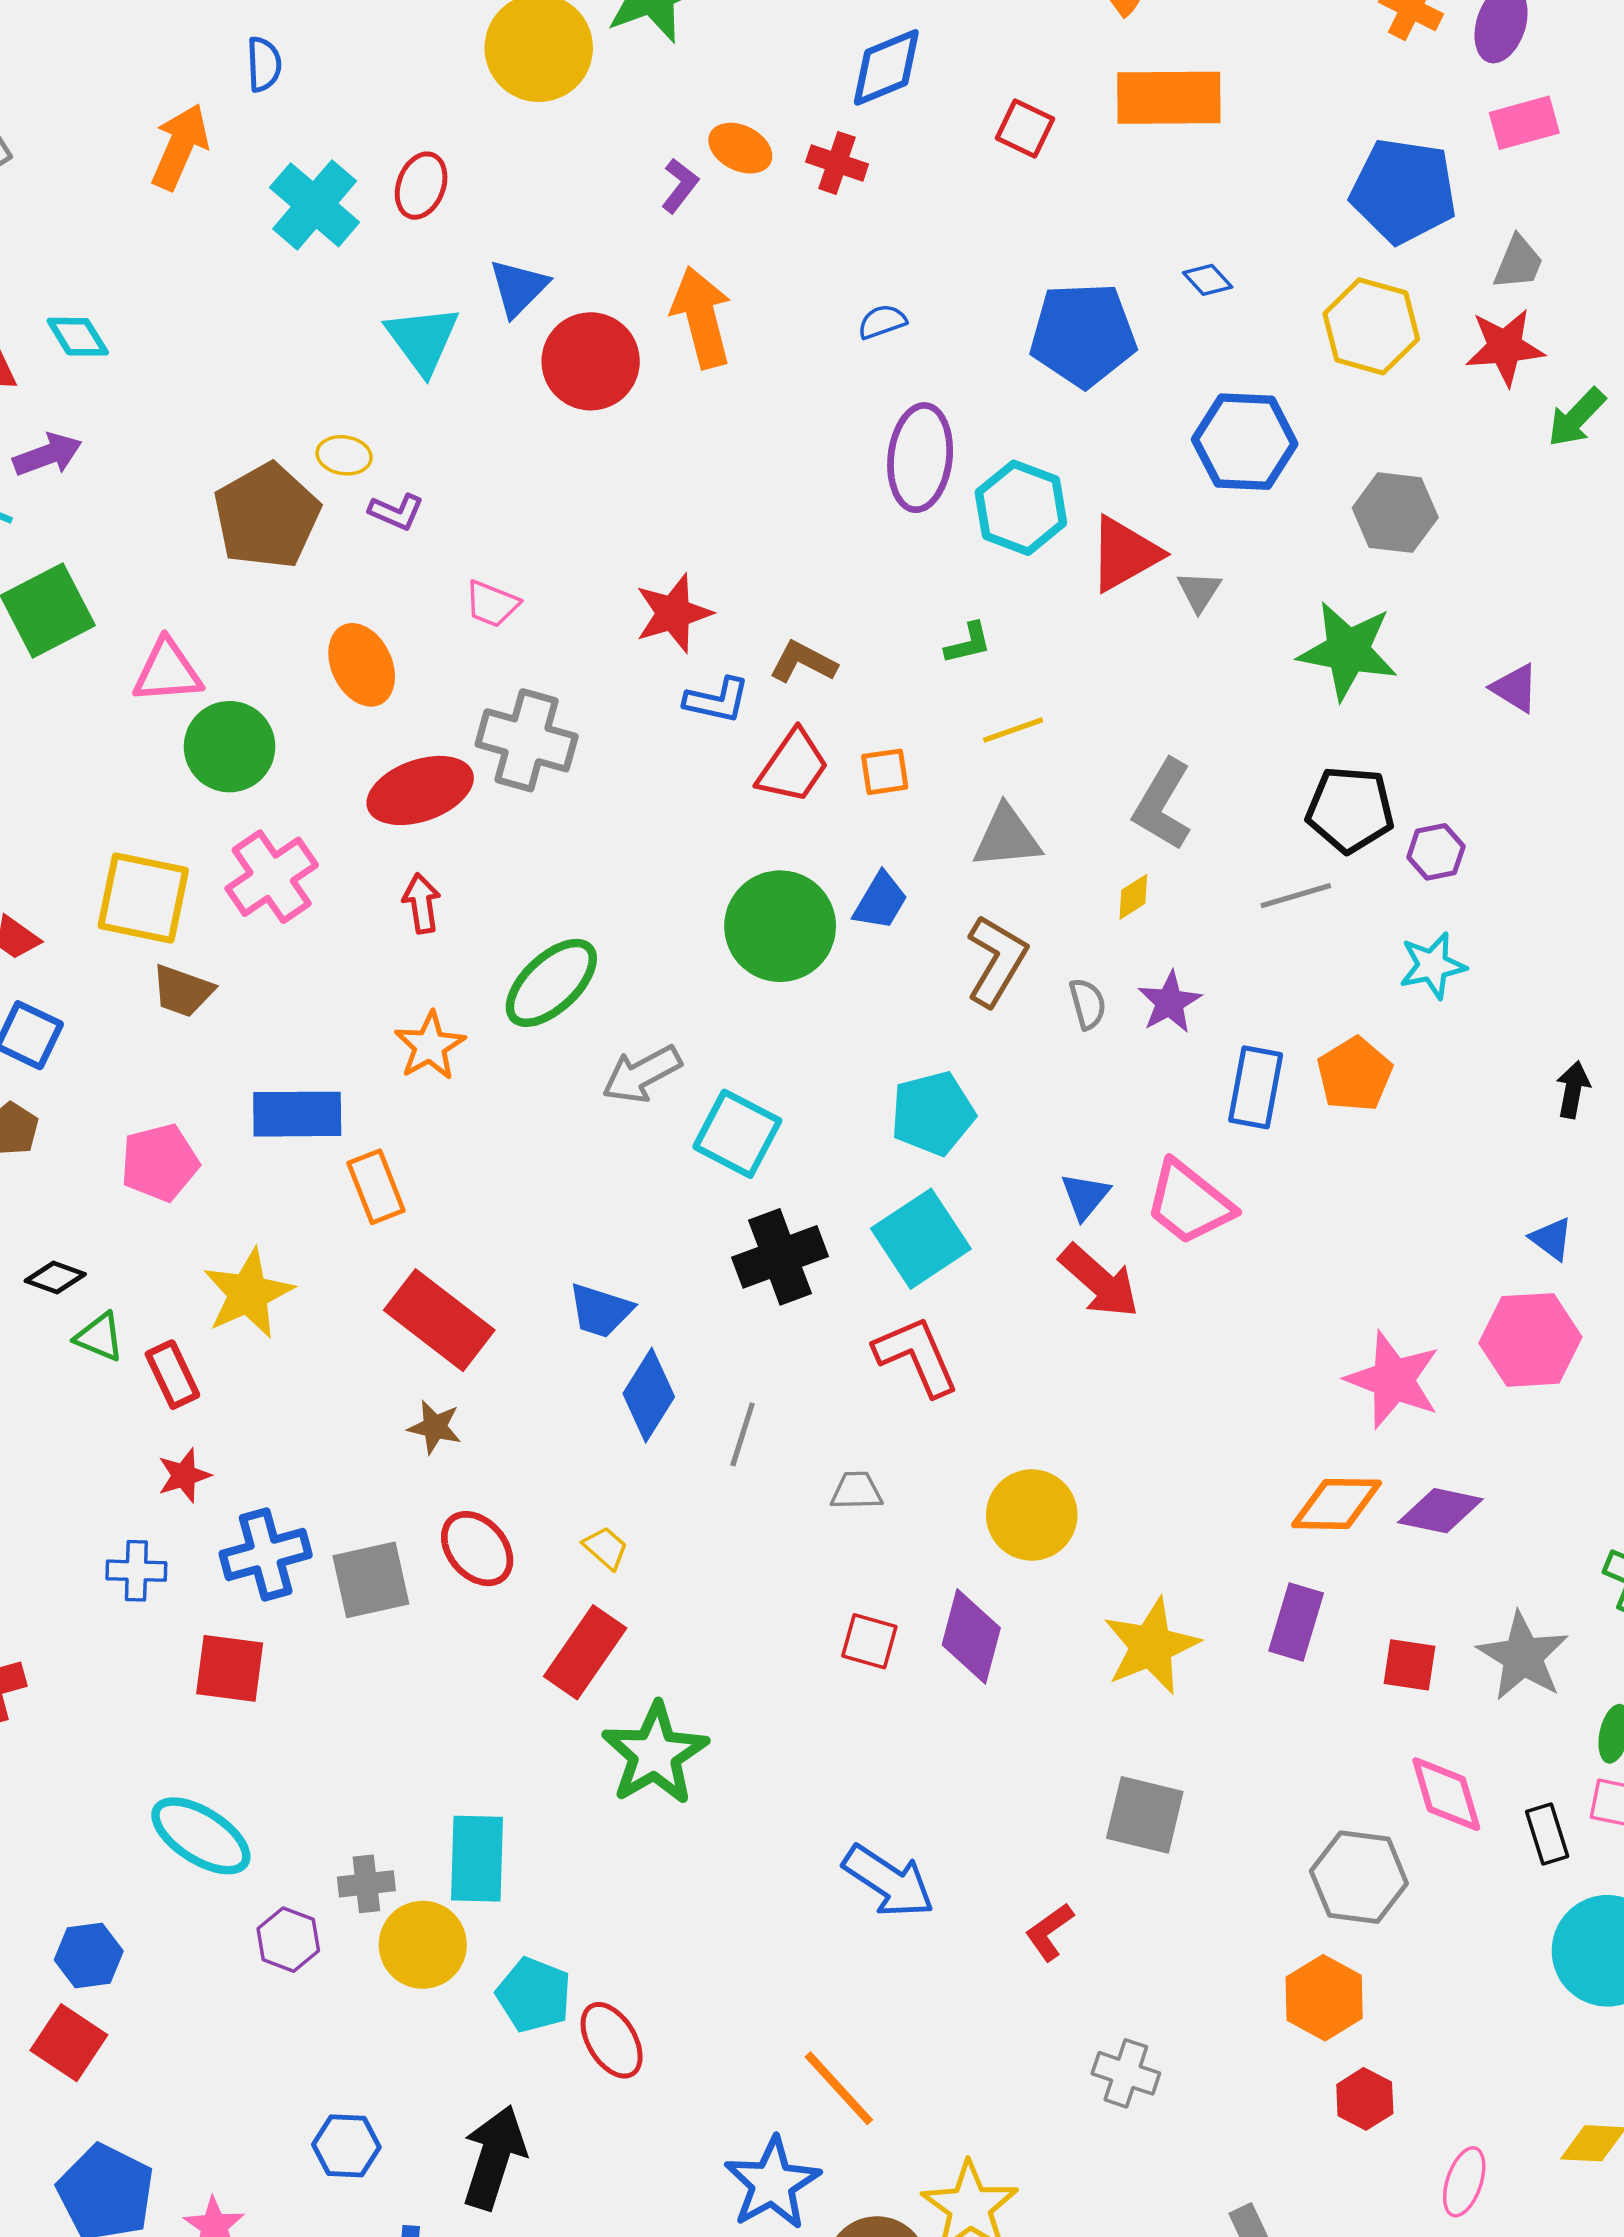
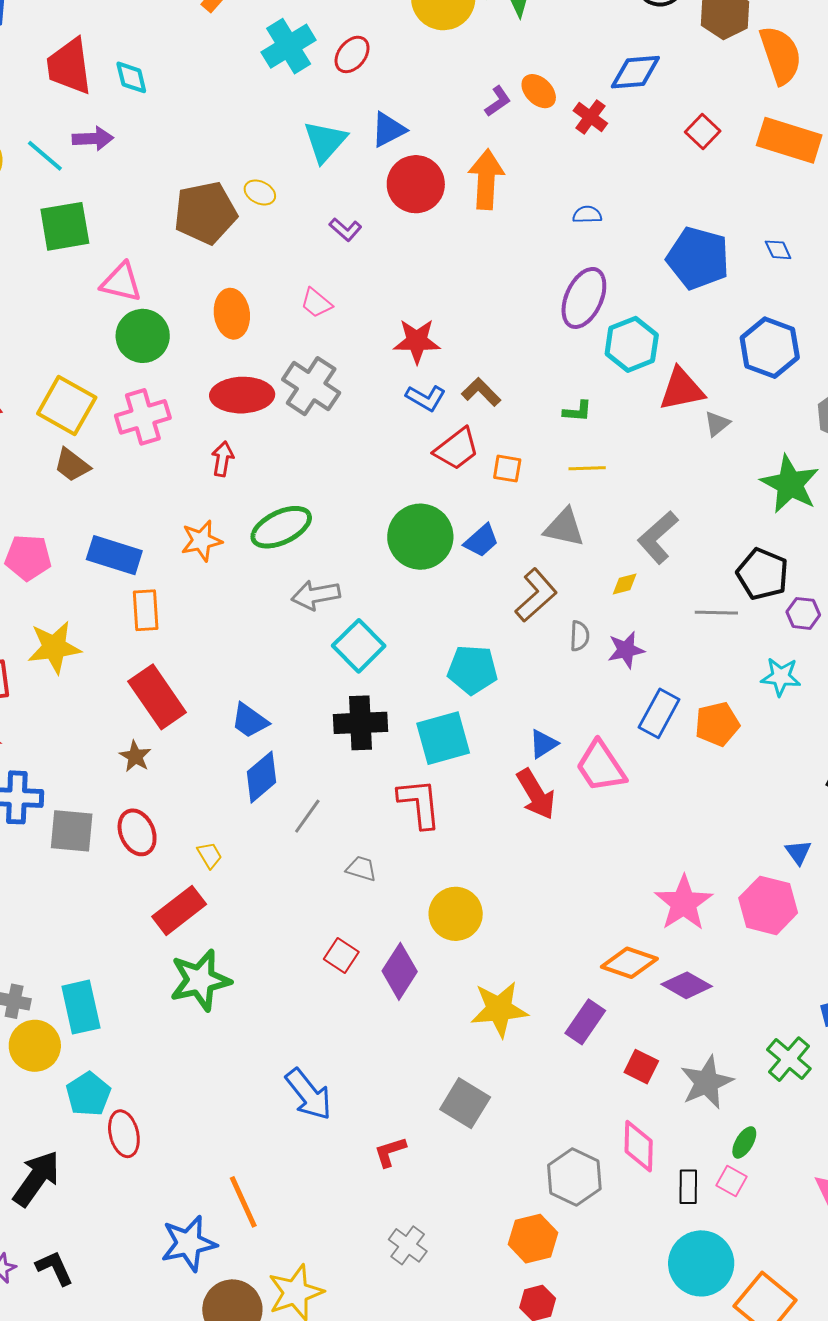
purple L-shape: (396, 512) -> (345, 229), moved
cyan rectangle: (477, 1859) -> (81, 1007), turned -32

